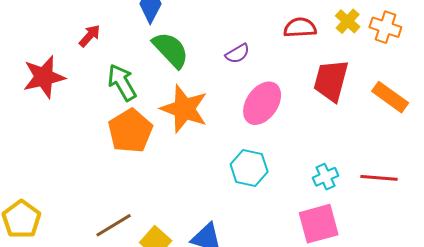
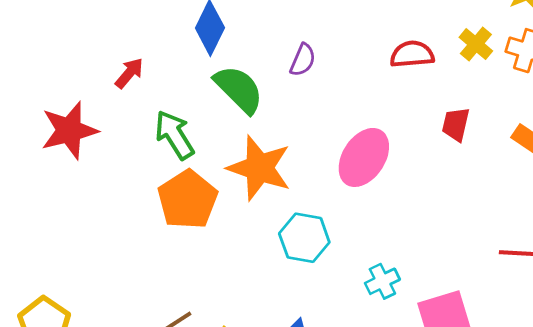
purple semicircle: (237, 54) -> (303, 60), moved, turned -35
red trapezoid: (331, 81) -> (456, 124), size x0.6
cyan hexagon: (249, 168) -> (304, 238), moved
cyan cross: (326, 177) -> (382, 281), moved

